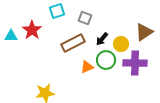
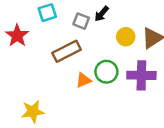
black arrow: (102, 39) -> (102, 14), moved
yellow circle: (121, 44) -> (126, 37), moved

